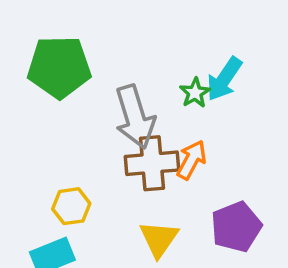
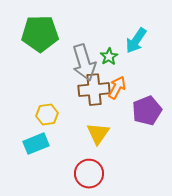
green star: (195, 93) -> (109, 57), moved
purple pentagon: (236, 227) -> (147, 111), moved

